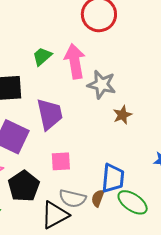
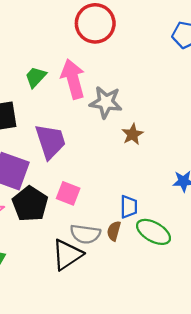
pink square: (61, 161) -> (68, 193), turned 30
blue trapezoid: (113, 178) -> (129, 207), size x0.7
black pentagon: (24, 186) -> (30, 204), moved

